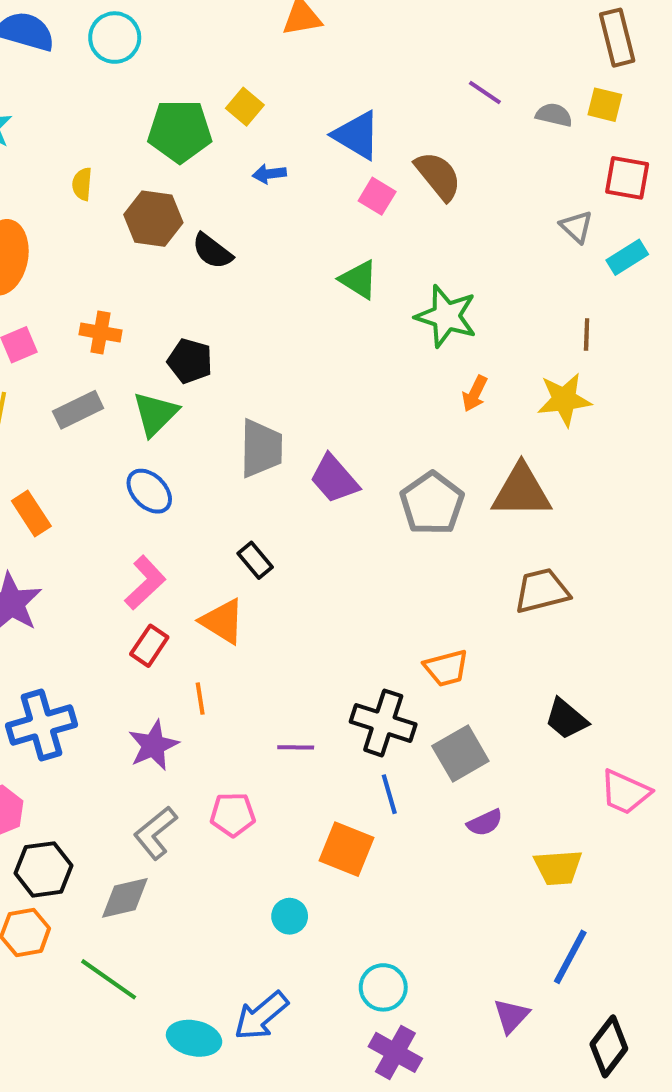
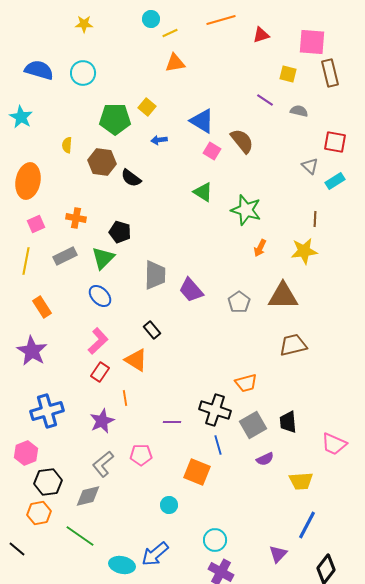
yellow square: (605, 105) -> (288, 74), moved
gray pentagon: (432, 503) -> (239, 302), size x0.7
black trapezoid: (566, 719) -> (288, 422), moved, turned 45

